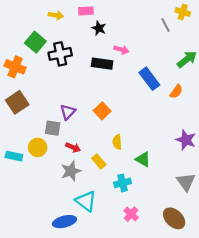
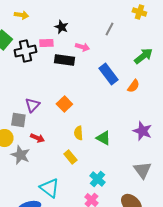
pink rectangle: (86, 11) -> (46, 43), moved
gray line: (165, 25) -> (109, 29), moved, turned 56
green triangle: (143, 159) -> (103, 138), moved
yellow rectangle: (99, 161) -> (70, 157), moved
gray star: (71, 171) -> (20, 155), moved, turned -30
cyan cross: (123, 183) -> (97, 179), moved, turned -35

